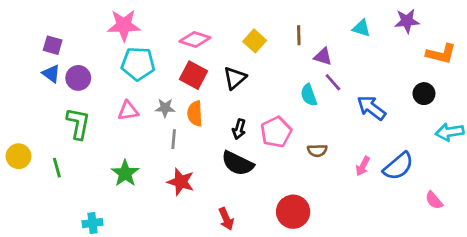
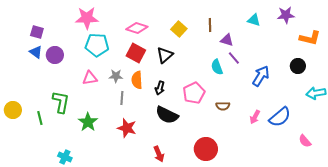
blue arrow: (371, 108) -> (261, 76), turned 85
green L-shape: (78, 123) -> (61, 102), moved
black arrow: (239, 129) -> (160, 88), moved
cyan cross: (92, 223) -> (65, 157), turned 32

